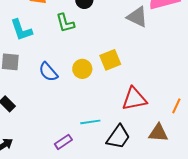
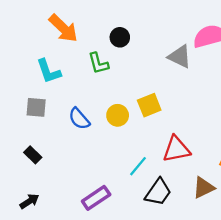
cyan line: (90, 122) -> (138, 166), moved, turned -42
brown triangle: (158, 133) -> (203, 188), turned -30
purple rectangle: (63, 142) -> (96, 198), size x1.4

